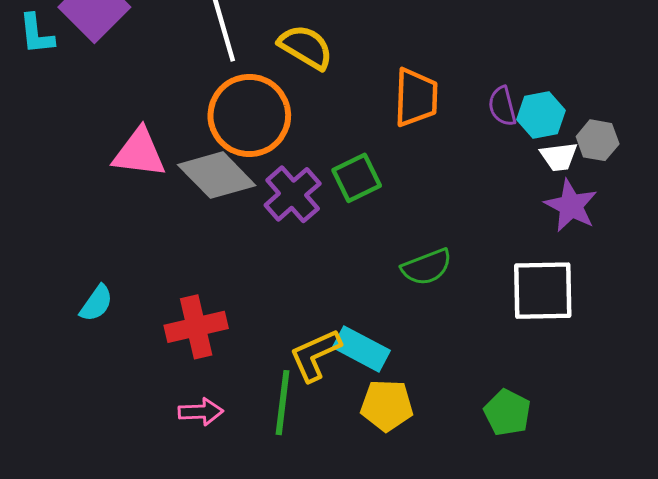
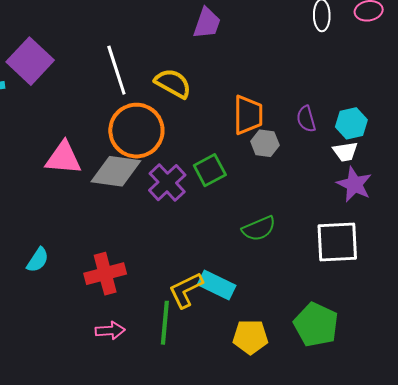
cyan hexagon: (541, 115) -> (351, 123), moved
gray hexagon: (598, 140) -> (265, 143), moved
gray diamond: (217, 175) -> (116, 171), turned -36
yellow pentagon: (387, 405) -> (250, 337), moved
green pentagon: (507, 413) -> (316, 325), size x1.4

